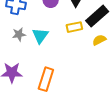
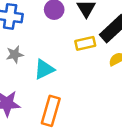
cyan triangle: (40, 36) -> (44, 69), moved, turned 30

